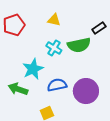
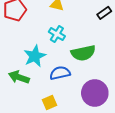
green semicircle: (79, 45) -> (83, 53), moved
purple circle: (86, 91) -> (95, 93), moved

